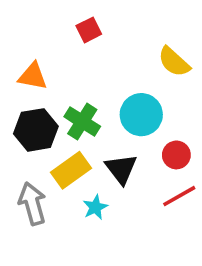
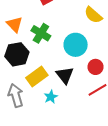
orange triangle: (33, 76) -> (15, 24), turned 36
green cross: (82, 122) -> (41, 33), moved

